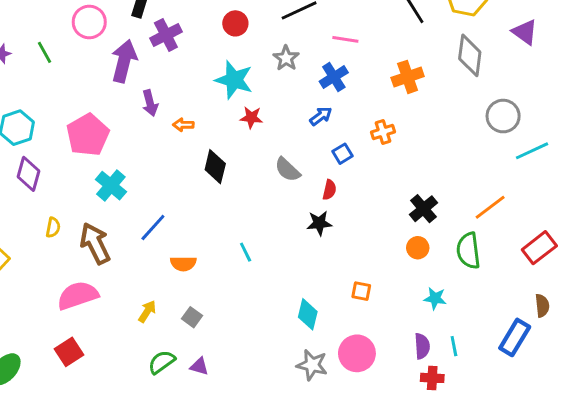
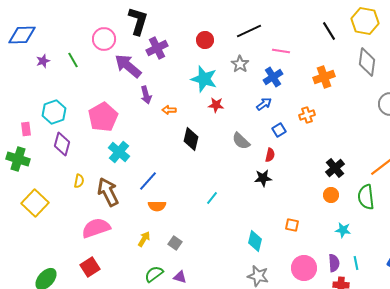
purple arrow: (124, 61) -> (128, 66), turned -64
cyan line: (246, 252) -> (212, 198), turned 64
orange semicircle: (183, 264) -> (157, 206), moved
pink circle: (357, 353) -> (304, 268), moved

